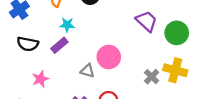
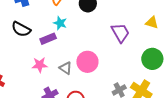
purple trapezoid: (146, 21) -> (120, 33), moved
pink star: (40, 79) -> (40, 65), moved

